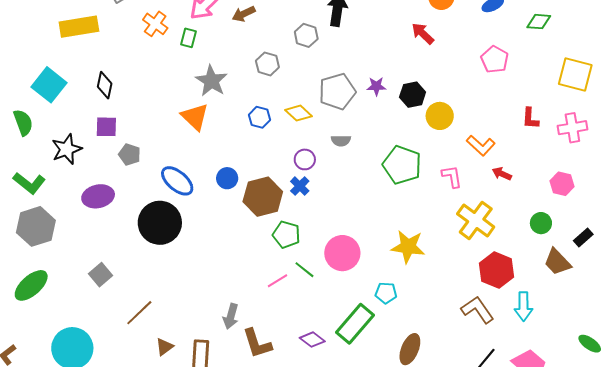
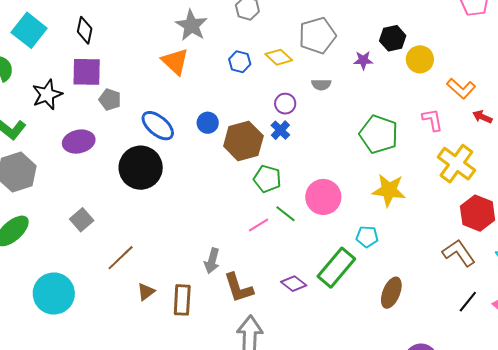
purple star: (376, 86) -> (363, 60), moved
purple square: (106, 127) -> (87, 72), size x1.4
green pentagon: (402, 165) -> (379, 134), moved

